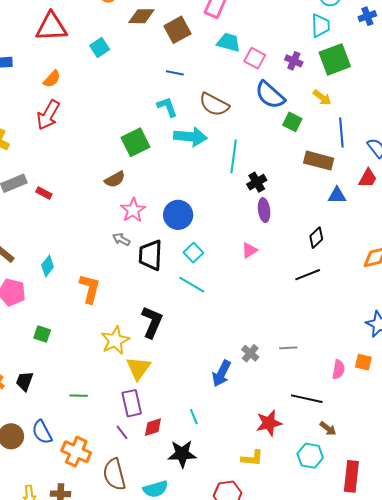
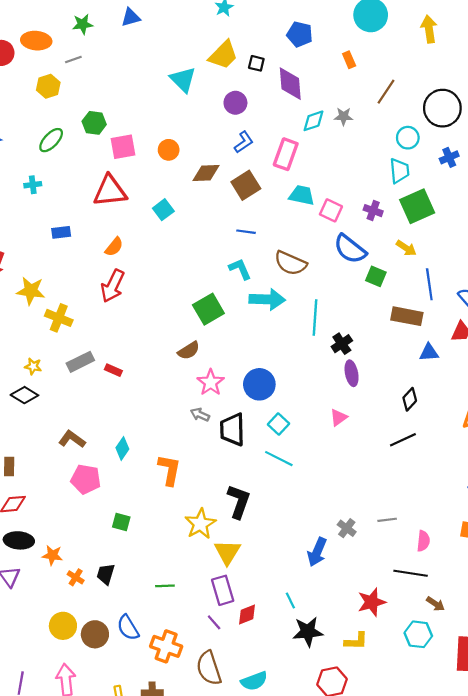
pink semicircle: (338, 369) -> (423, 541), moved
black star: (182, 454) -> (308, 632), moved

